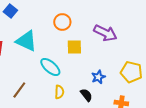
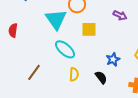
purple arrow: (105, 33) -> (120, 15), size x0.6
cyan triangle: (26, 41) -> (56, 19), moved, turned 30

